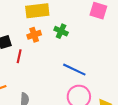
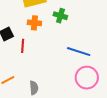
orange cross: (34, 35) -> (34, 23), turned 32

